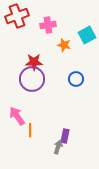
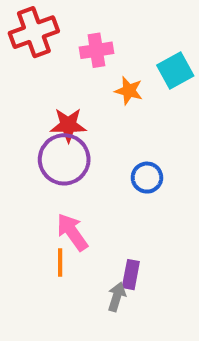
blue circle: (76, 79) -> (147, 178), moved
pink arrow: (17, 116) -> (72, 232), moved

